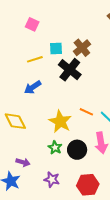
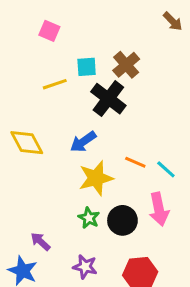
blue arrow: (33, 87) -> (83, 142), moved
yellow diamond: (15, 121) -> (27, 143), moved
yellow star: (60, 122) -> (96, 178), turned 30
purple arrow: (23, 162) -> (40, 242), turned -152

